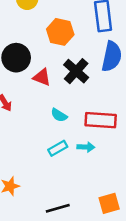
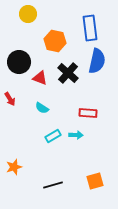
cyan semicircle: (59, 115) -> (42, 108), moved
red rectangle: (101, 120) -> (88, 113), size x0.7

